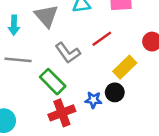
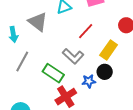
gray L-shape: (68, 53) -> (73, 56), moved
gray line: (18, 60) -> (22, 61), turned -55

